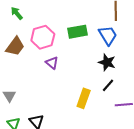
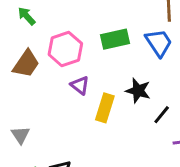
black star: (107, 62) -> (138, 91), moved
yellow rectangle: (84, 98) -> (105, 108), moved

